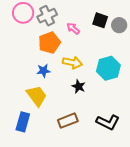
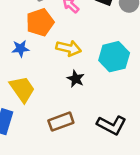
blue star: (43, 71) -> (20, 49), moved

